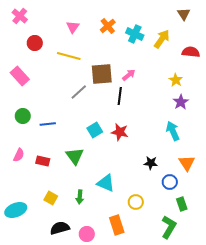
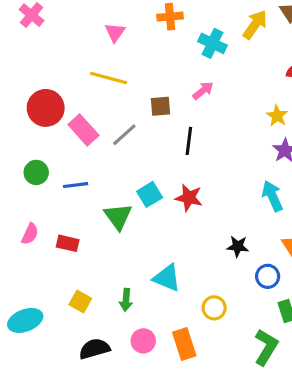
orange cross: (108, 26) -> (170, 17), moved, turned 35
yellow arrow: (162, 39) -> (255, 24), moved
red circle: (35, 43) -> (46, 108), moved, size x1.5
brown square: (102, 74) -> (161, 106), size x0.6
pink arrow: (129, 75) -> (203, 91), moved
pink rectangle: (20, 76) -> (83, 130), moved
green triangle: (75, 156) -> (118, 217), moved
pink circle: (87, 234) -> (143, 341), moved

